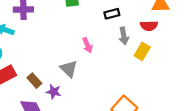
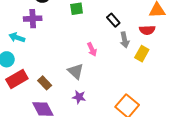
black rectangle: (112, 14) -> (113, 20), turned 64
purple star: (54, 92) -> (79, 97), moved

